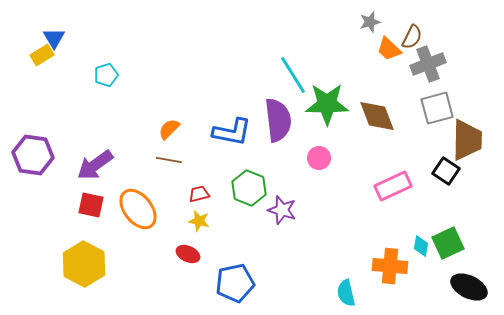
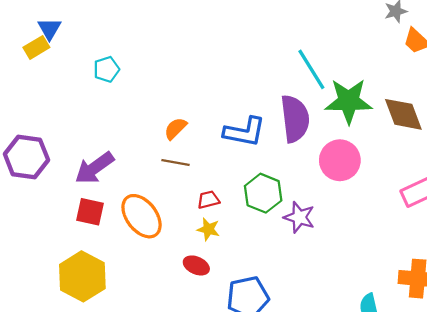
pink circle: (319, 158) -> (340, 160), size x1.6

